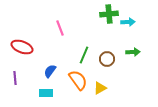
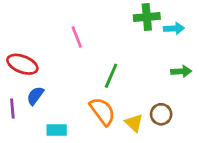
brown circle: (107, 59) -> (161, 114), moved
blue semicircle: (50, 71) -> (35, 96), moved
yellow triangle: (100, 88) -> (134, 123), turned -48

